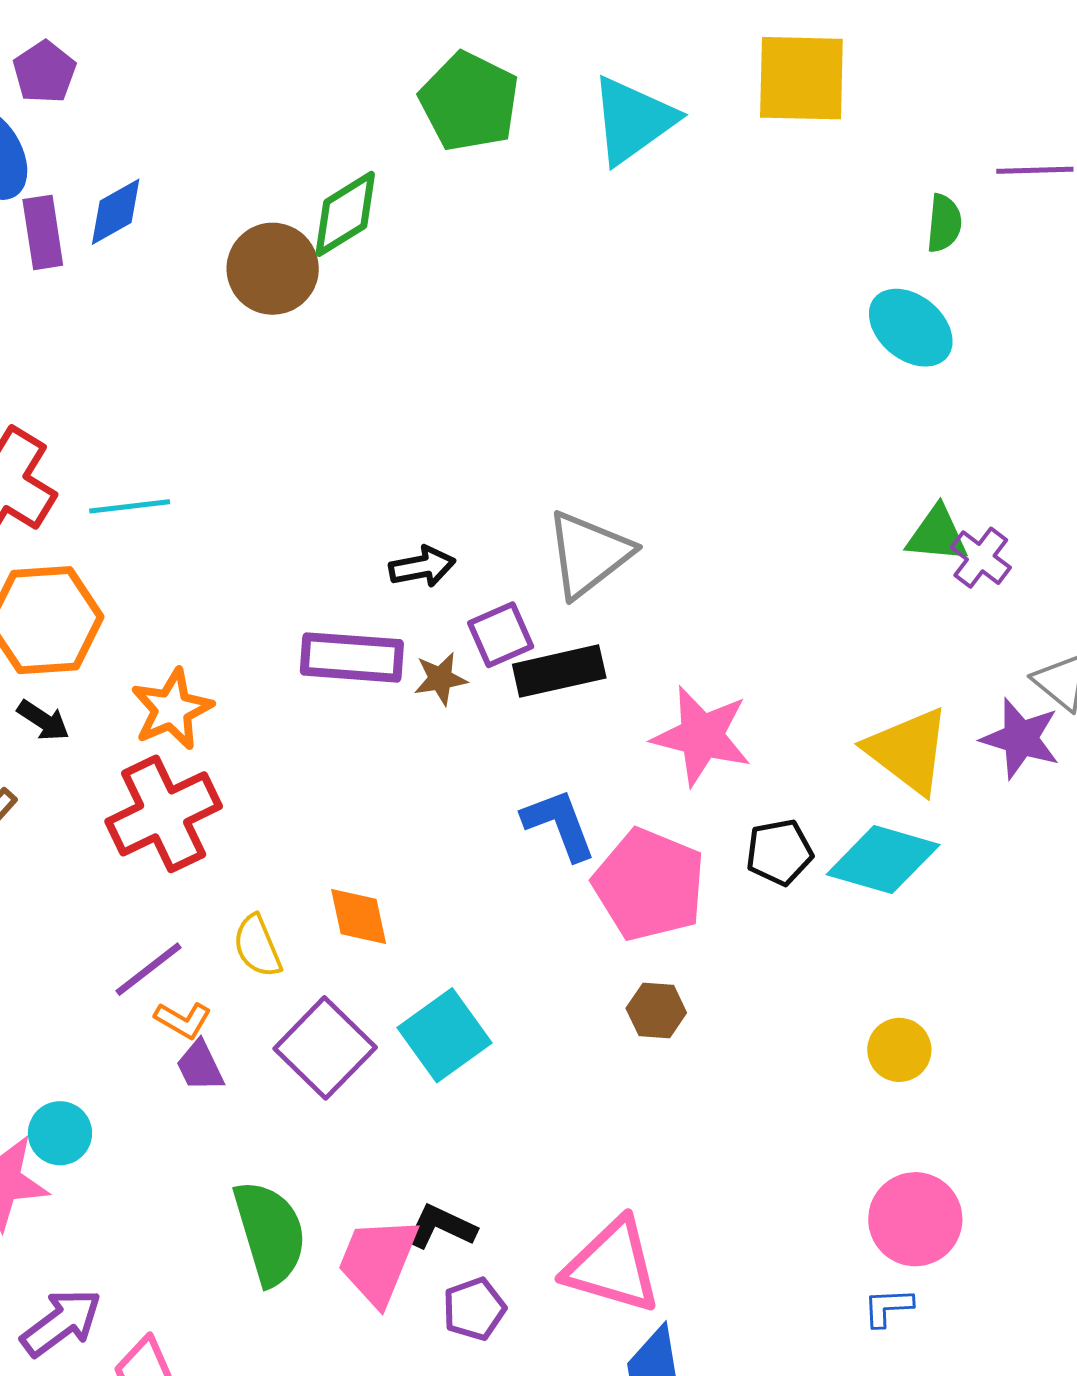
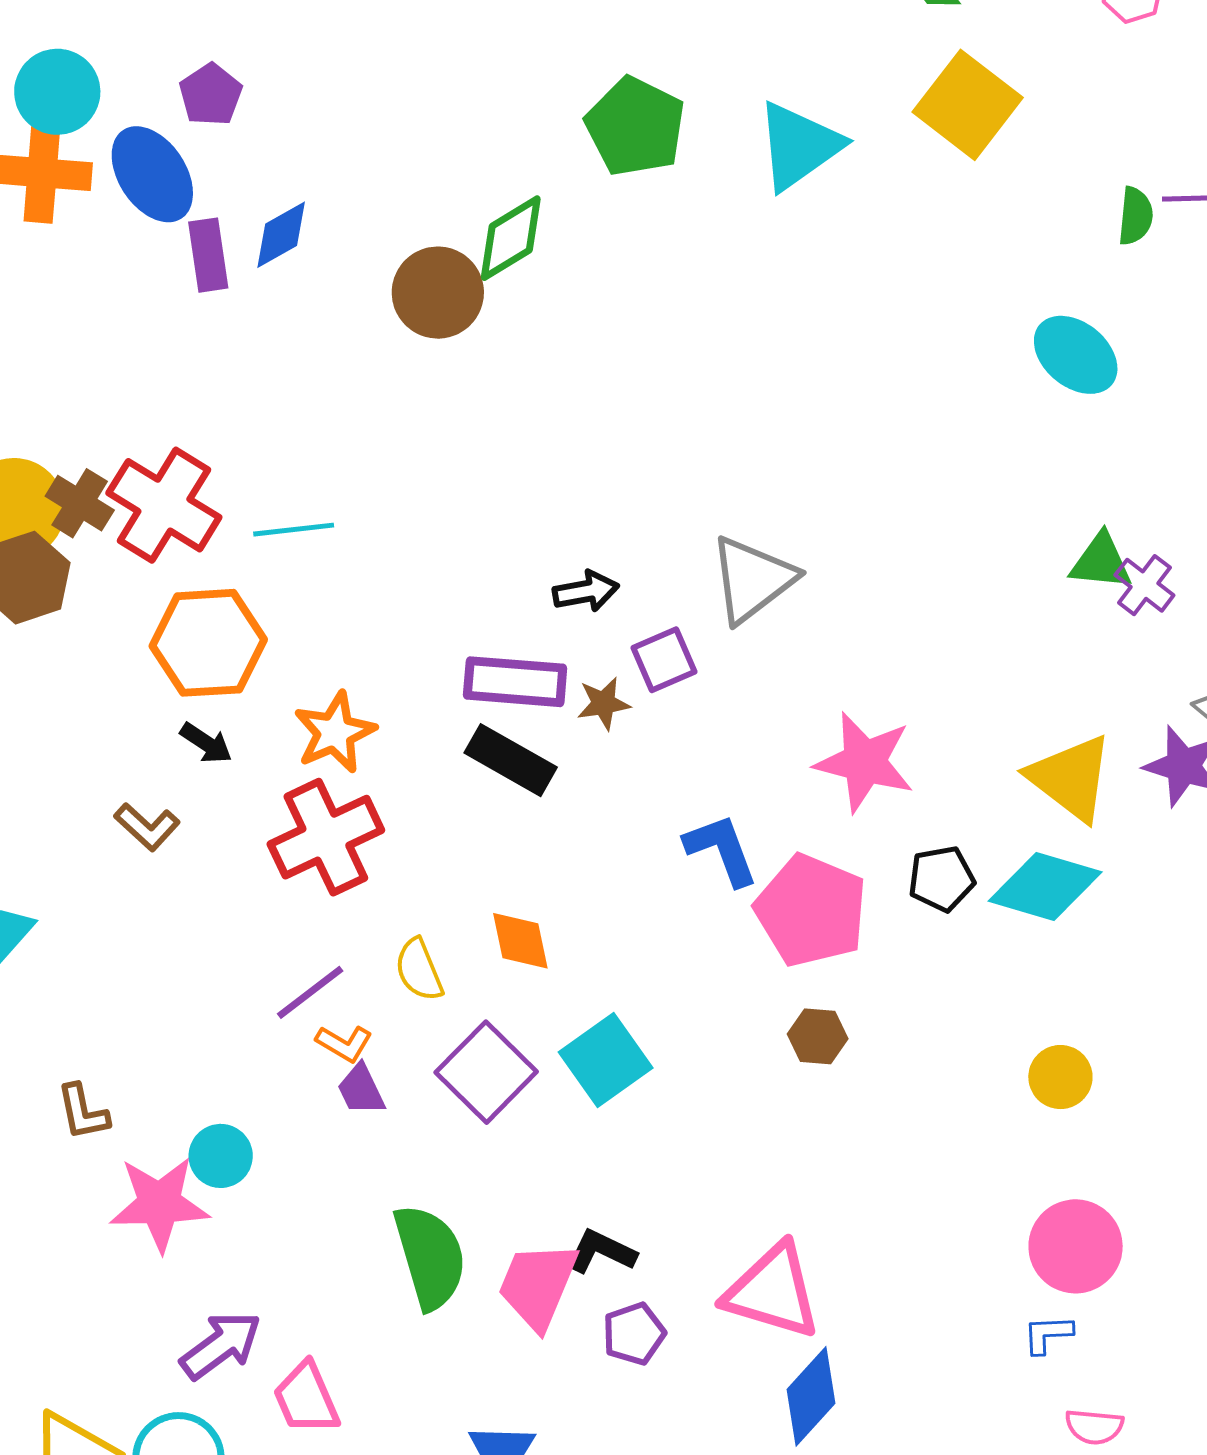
yellow square: (801, 78) -> (968, 105), turned 36
green semicircle: (944, 223) -> (1136, 216), moved
black rectangle: (559, 671) -> (511, 760), moved, turned 42

